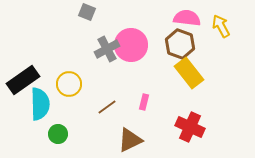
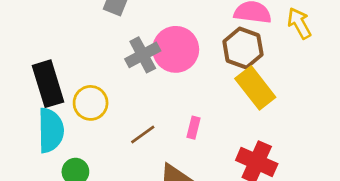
black rectangle: (23, 80) -> (48, 84), moved, turned -72

